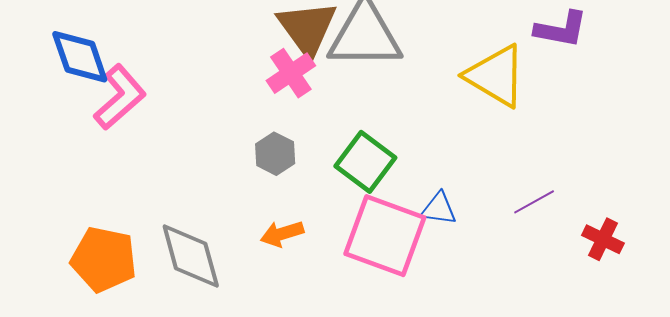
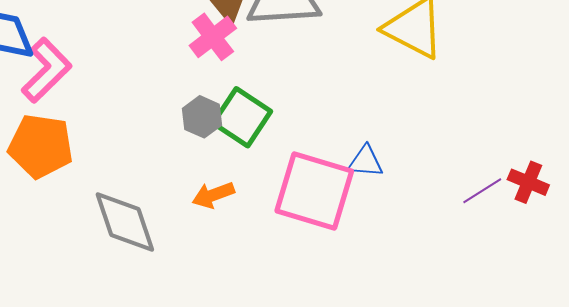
green square: (365, 162) -> (242, 117), moved
purple line: (534, 202) -> (482, 191), moved
orange pentagon: (104, 259) -> (41, 146), moved

